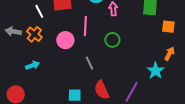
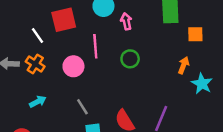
orange arrow: (169, 54) -> (184, 65), moved
gray line: (90, 63) -> (82, 107), moved
cyan star: (156, 71) -> (202, 84), moved

